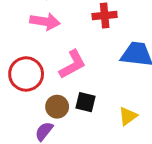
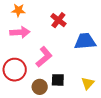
red cross: (105, 16) -> (58, 20), turned -35

